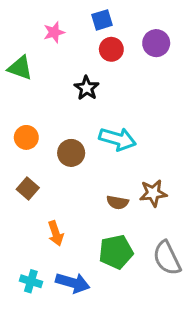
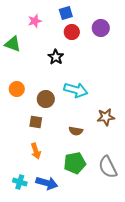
brown square: (28, 188) -> (36, 122), moved, turned -32
brown star: (153, 193) -> (106, 117), moved

